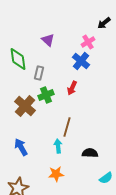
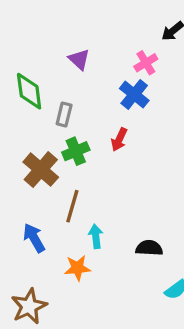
brown line: (67, 127) -> (72, 206), moved
orange star: (56, 174) -> (77, 268), moved

